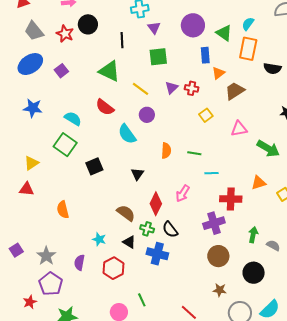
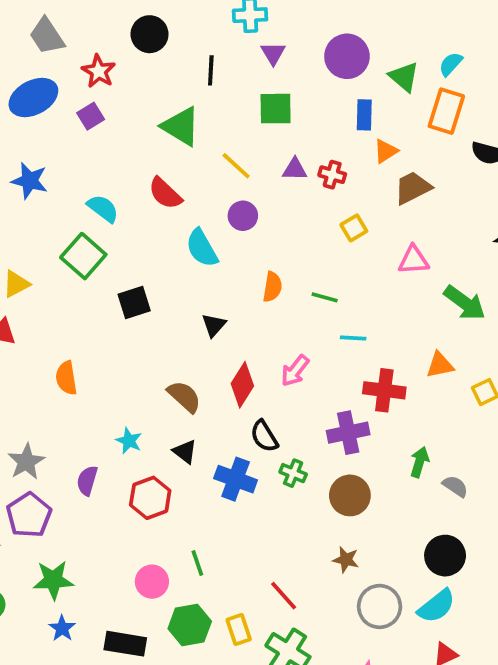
red star: (65, 34) -> (99, 71), moved
purple triangle: (172, 88) -> (295, 169), turned 40
green cross: (147, 229) -> (293, 473), moved
black circle: (254, 273) -> (445, 556), moved

